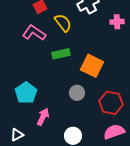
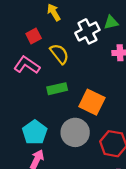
cyan pentagon: (26, 93) -> (35, 132), moved
gray circle: (77, 93) -> (75, 132), size x1.6

